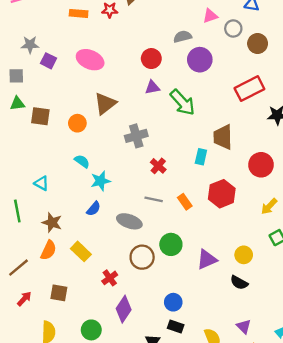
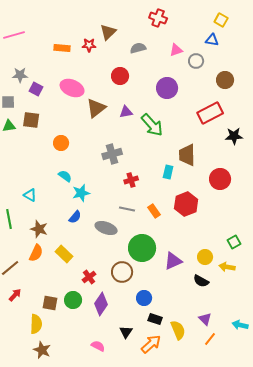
gray semicircle: (182, 37) -> (138, 48), moved
brown circle: (258, 44) -> (225, 80), moved
red circle: (151, 59) -> (120, 76), moved
brown triangle: (105, 104) -> (96, 108), moved
brown square: (40, 116) -> (31, 120), moved
red cross: (158, 166) -> (131, 180), turned 32
yellow arrow: (269, 206) -> (227, 267), moved, turned 56
green circle: (171, 244) -> (142, 248), size x1.4
brown circle: (142, 257) -> (122, 272), moved
brown square: (59, 293) -> (50, 303), moved
black rectangle: (176, 326) -> (155, 319), moved
green circle: (91, 330) -> (73, 300), moved

